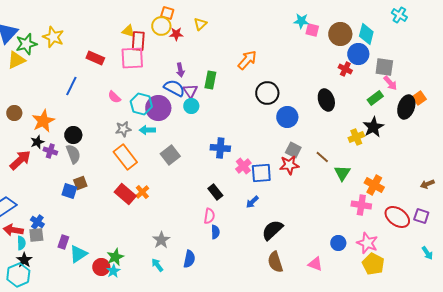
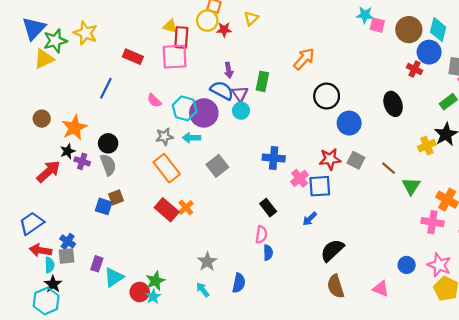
red star: (289, 165) -> (330, 159), moved

